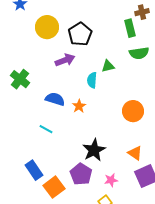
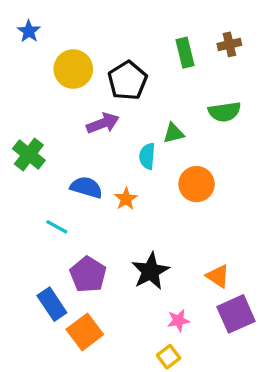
green rectangle: (130, 28) -> (185, 53), moved
orange circle: (133, 111) -> (197, 184), moved
cyan line: (46, 129) -> (57, 227), moved
purple pentagon: (81, 174) -> (88, 274), moved

